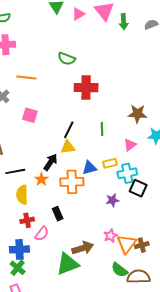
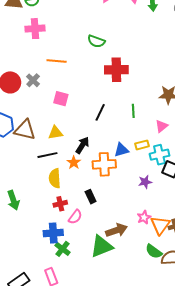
yellow triangle: (68, 147) -> (55, 133), moved
green cross: (18, 268) -> (62, 249), moved

